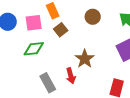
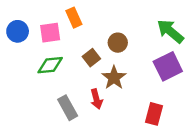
brown circle: (93, 17) -> (118, 43), moved
brown square: (61, 30) -> (91, 58), moved

